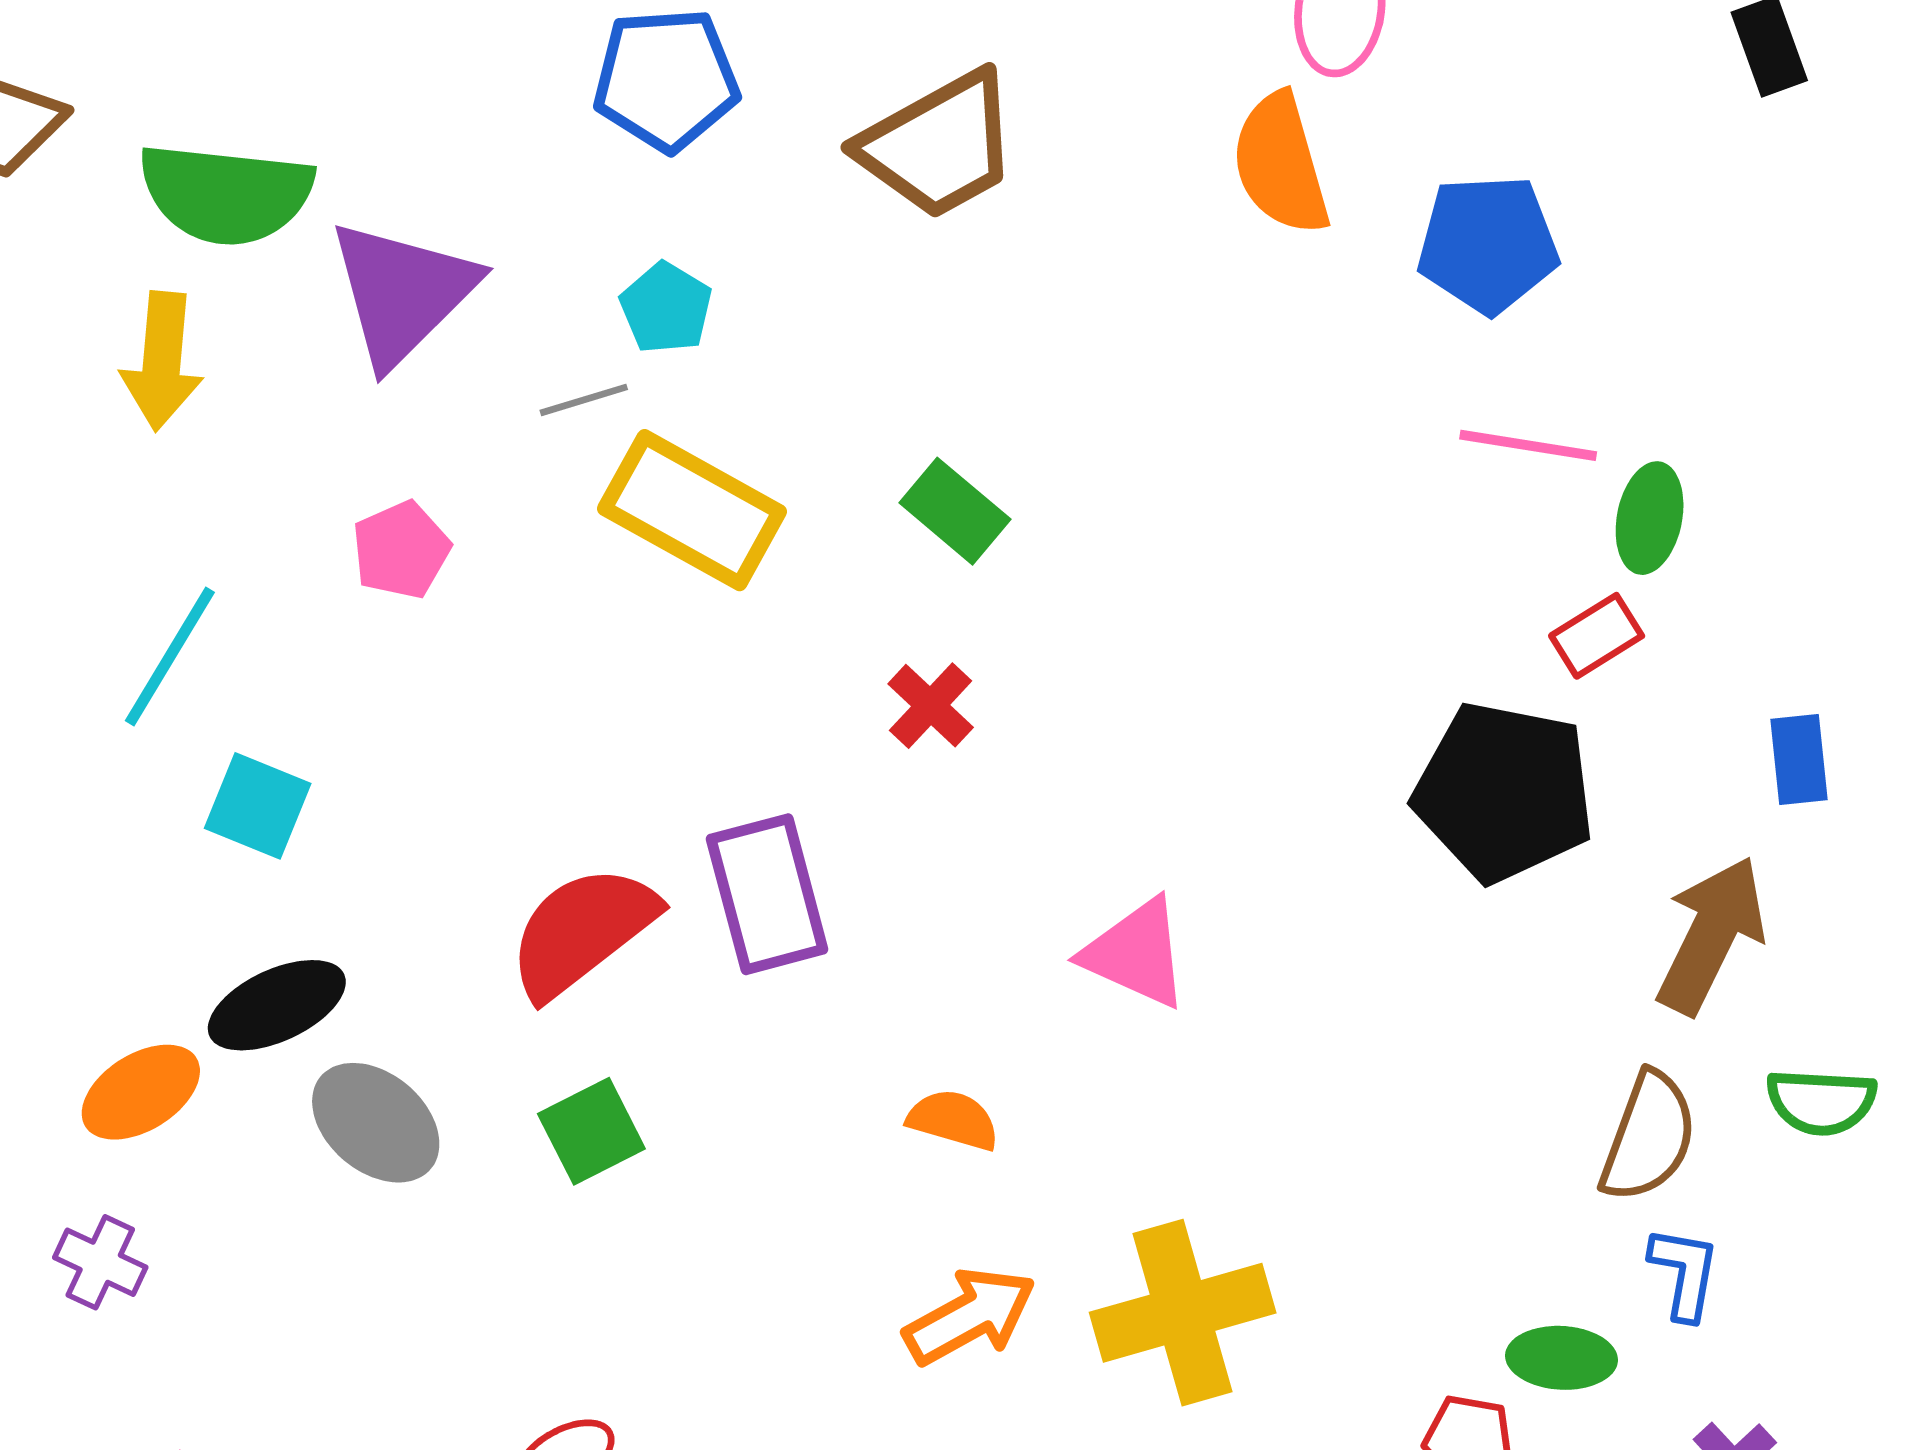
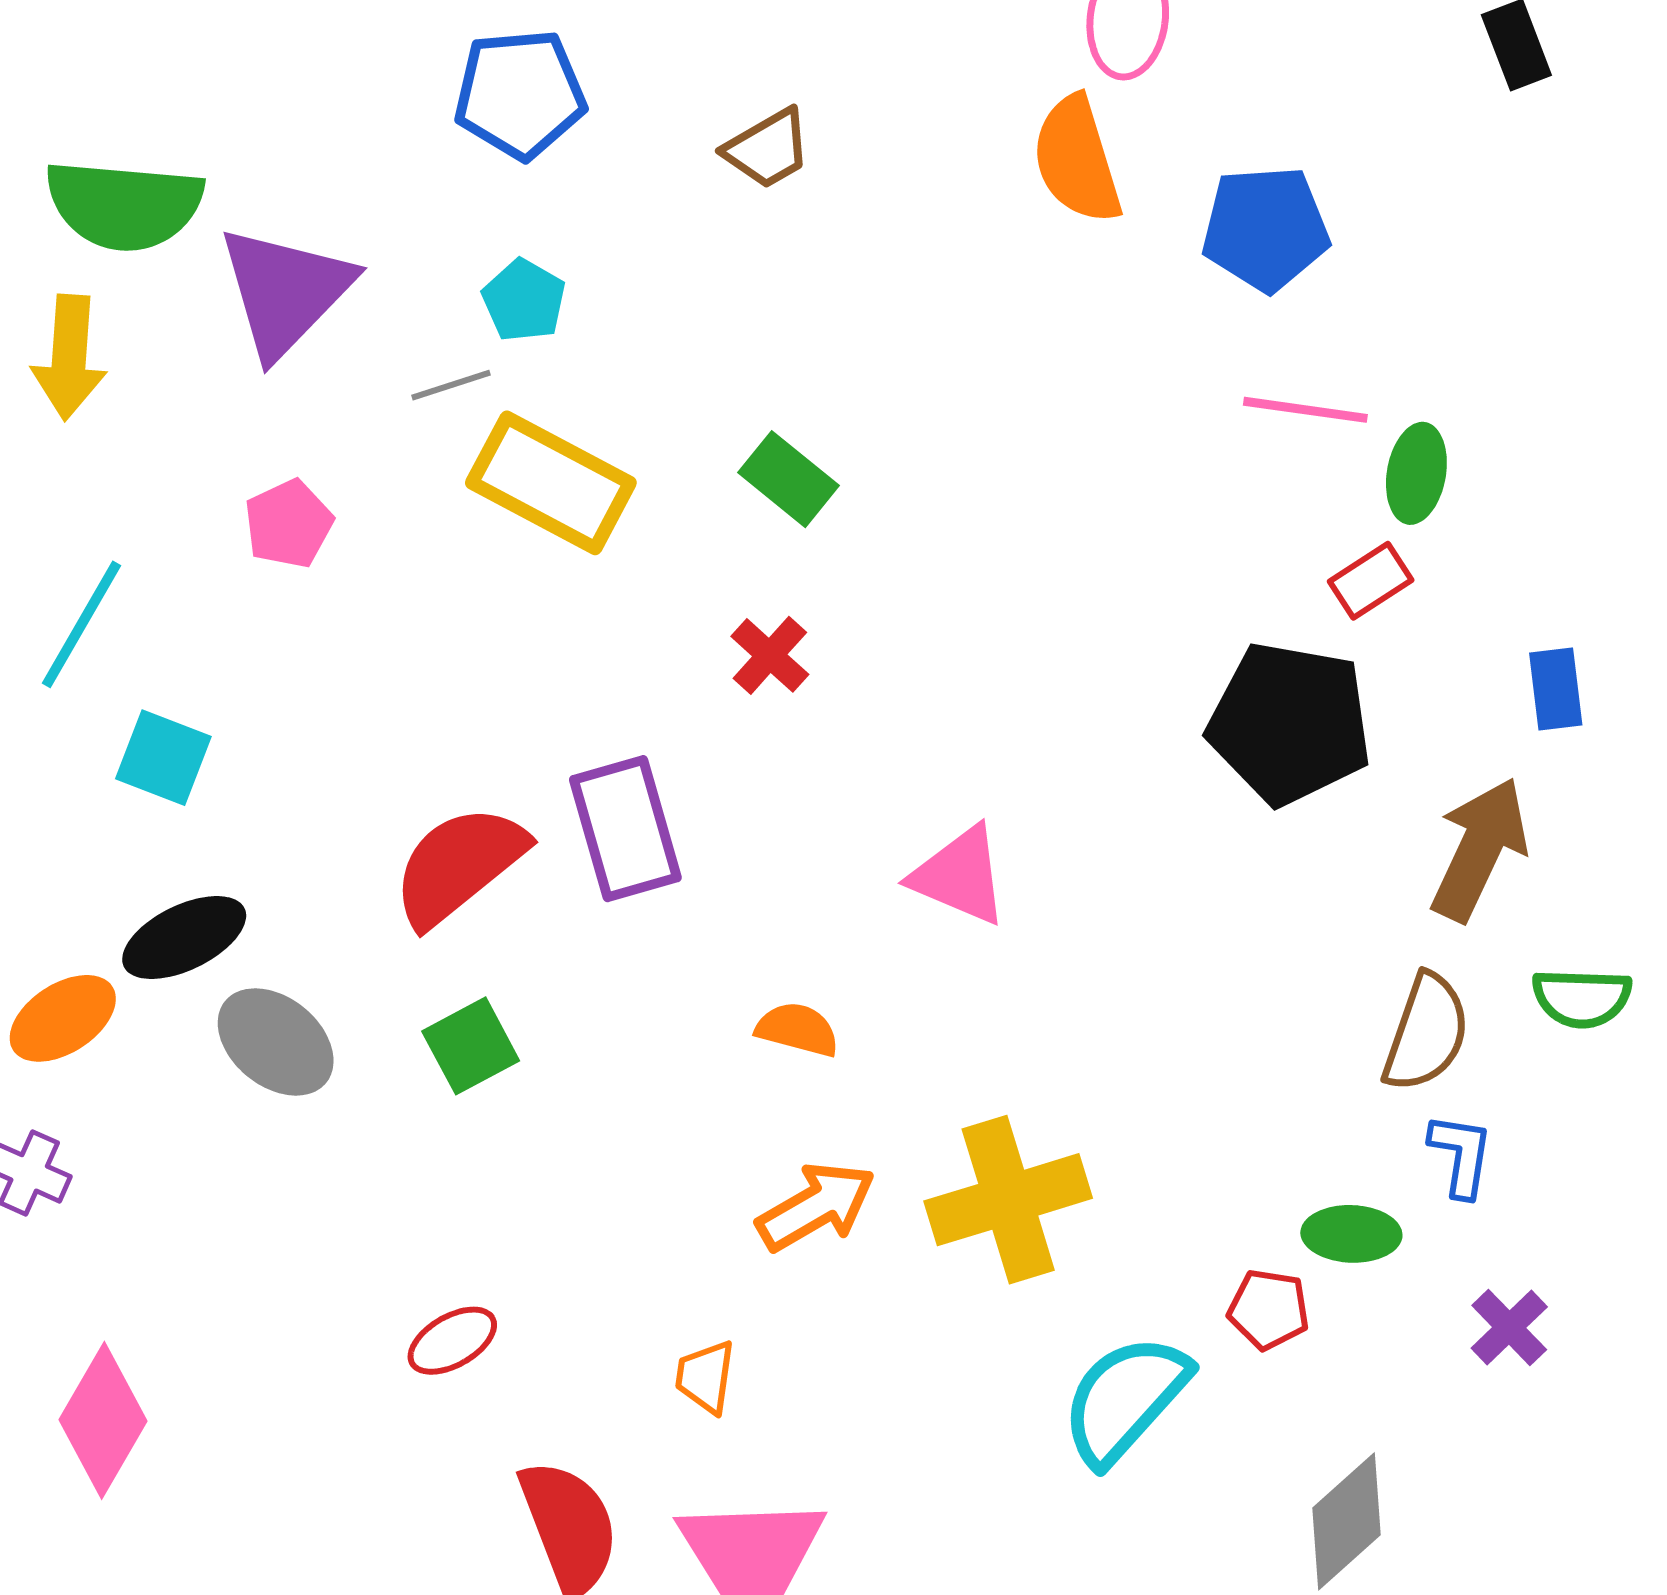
brown trapezoid: (939, 145) -> (768, 149), size x0.6

